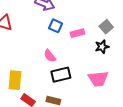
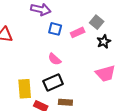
gray square: (106, 27) -> (97, 22), moved
black rectangle: (61, 75) -> (53, 83), moved

